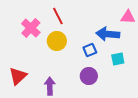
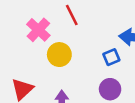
yellow circle: (57, 41) -> (59, 55), moved

